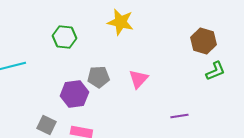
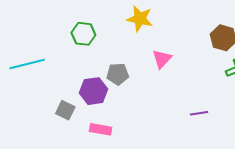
pink triangle: (138, 79) -> (162, 59), moved
gray square: (46, 125) -> (65, 110), moved

